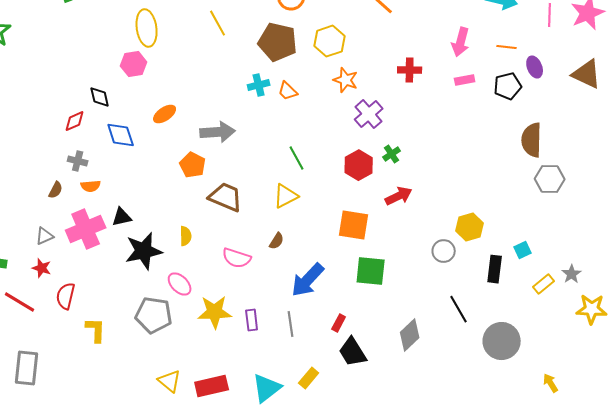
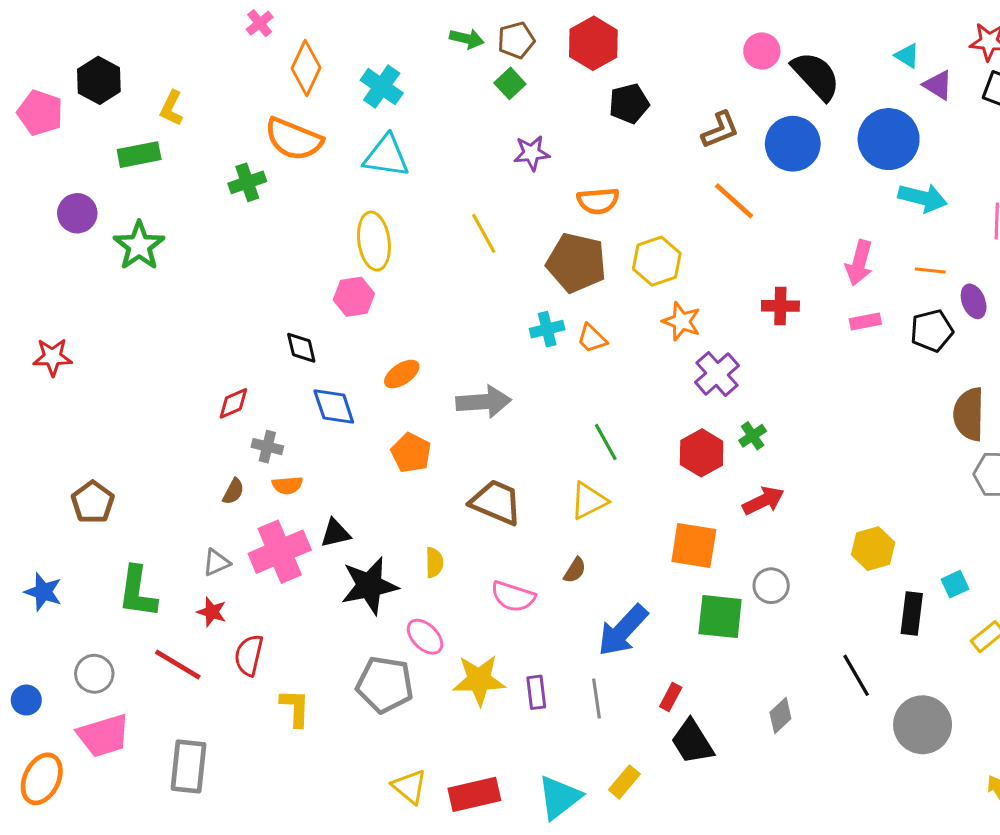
red diamond: (75, 121) -> (233, 403), moved
orange pentagon: (193, 165) -> (411, 453), moved
gray circle: (444, 251) -> (771, 586), moved
gray diamond: (410, 335) -> (780, 715), size x0.7

